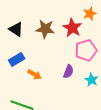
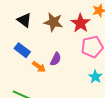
blue rectangle: (17, 59) -> (22, 50), turned 63
purple semicircle: (68, 72) -> (56, 59), moved

